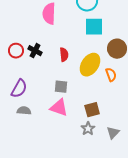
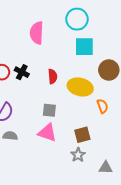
yellow ellipse: (90, 65) -> (80, 87), turned 70
orange semicircle: (111, 75) -> (102, 106), moved
gray triangle: (113, 133) -> (106, 168), moved, turned 48

